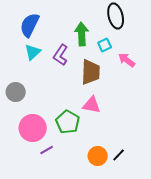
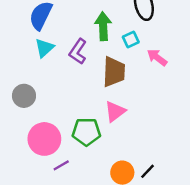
pink triangle: (92, 105) -> (115, 111), turned -48
green pentagon: (68, 122) -> (86, 132), turned -30

